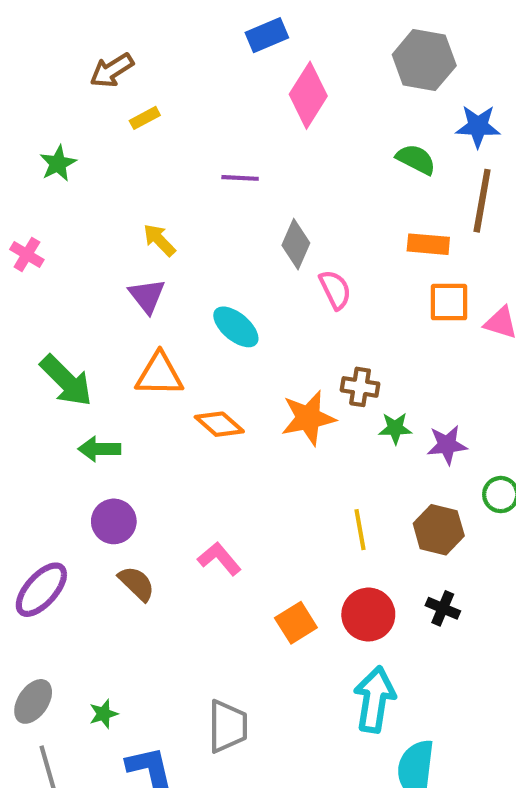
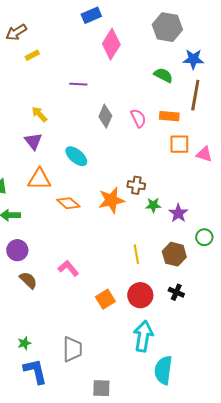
pink semicircle: (335, 290) -> (138, 118), moved
purple star: (447, 445) -> (178, 213), turned -30
green star: (103, 714) -> (24, 343), moved

